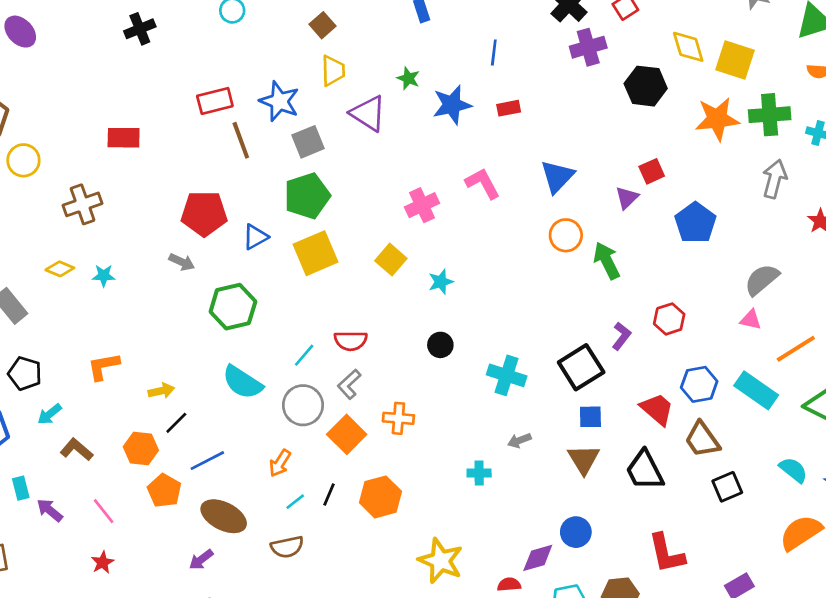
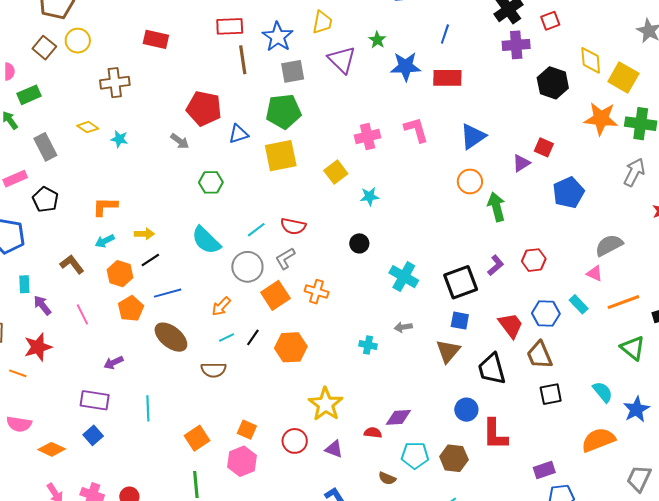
red rectangle: (509, 108) -> (447, 78), size x1.6
red square: (652, 171) -> (544, 147), turned 36
green hexagon: (233, 307) -> (211, 182), size x0.7
cyan rectangle: (756, 390) -> (579, 304), moved, size x0.6
cyan arrow: (50, 414) -> (105, 241), moved
blue circle: (576, 532) -> (466, 410), moved
purple arrow: (201, 560) -> (113, 363), moved
red star: (103, 562) -> (38, 347), moved, size x1.6

